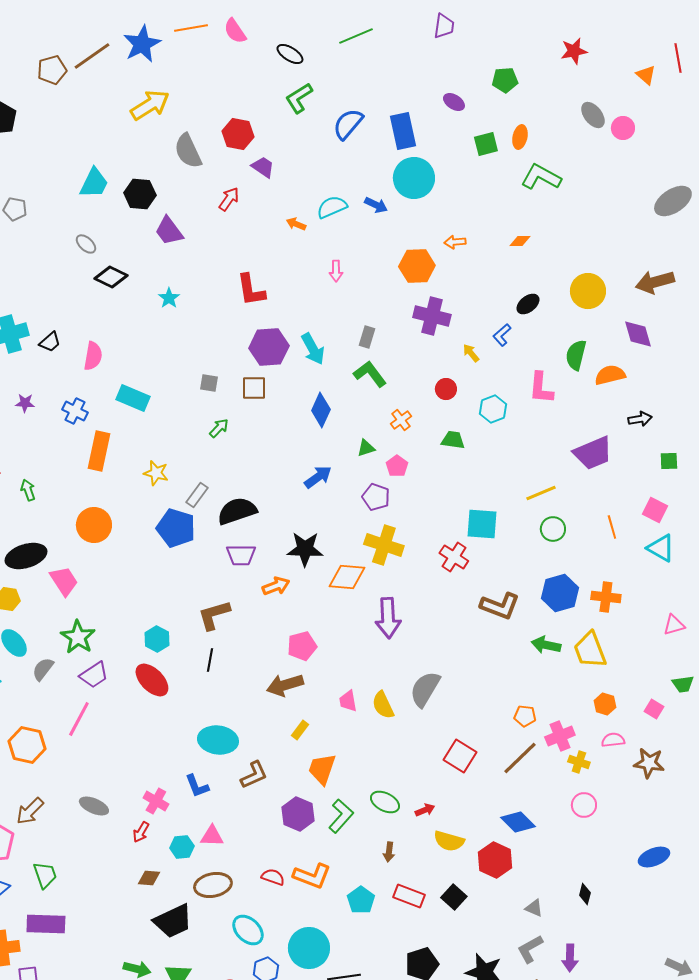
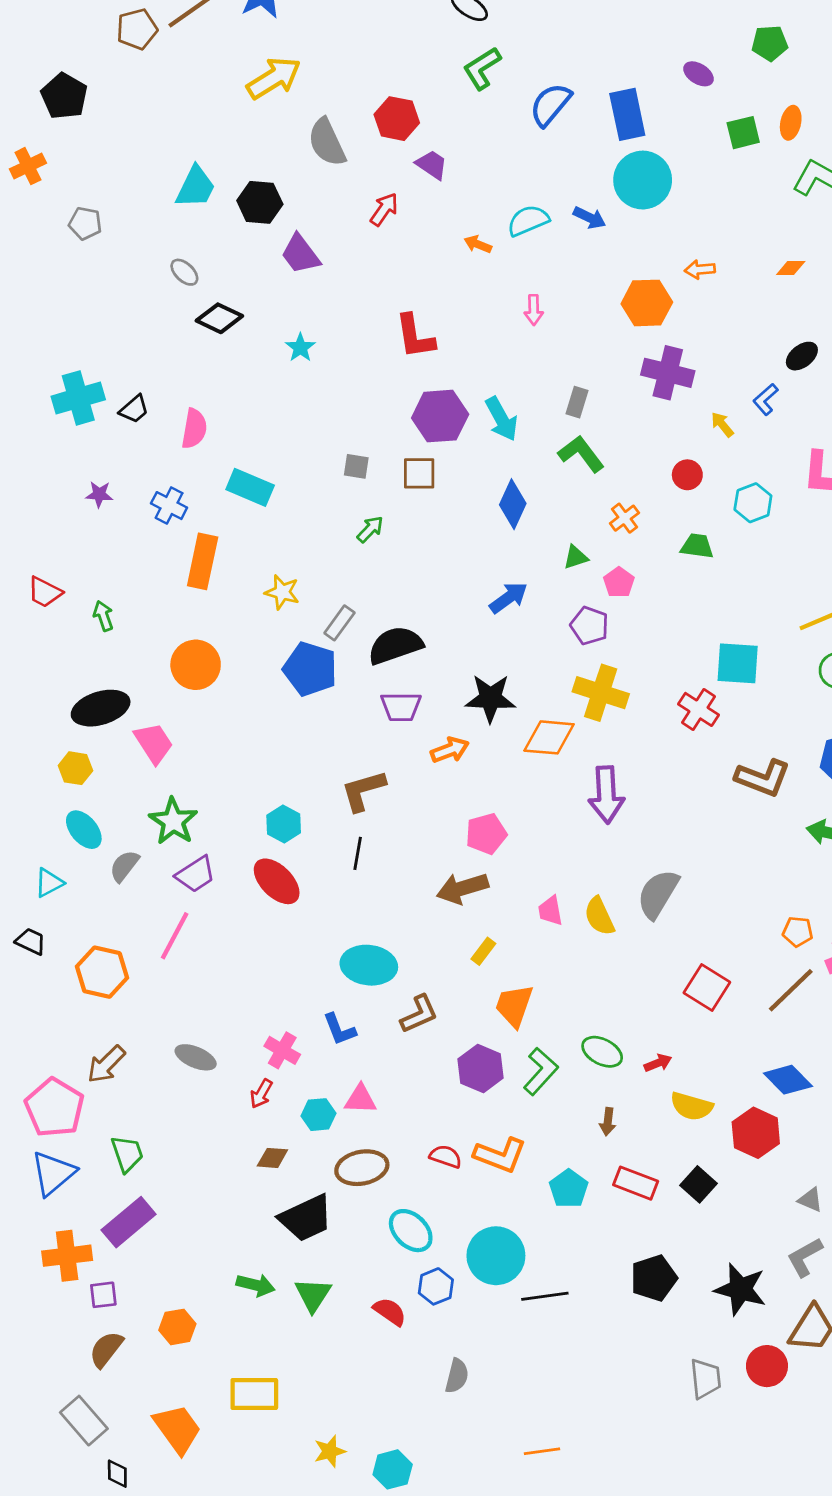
purple rectangle: (46, 924) -> (129, 1222), turned -42

